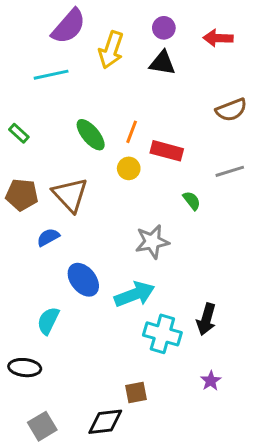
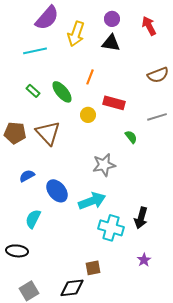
red arrow: (218, 38) -> (149, 26), turned 60
orange line: (132, 132) -> (90, 77), moved
green rectangle: (19, 133) -> (33, 91), moved
blue semicircle: (48, 237) -> (27, 176), moved

